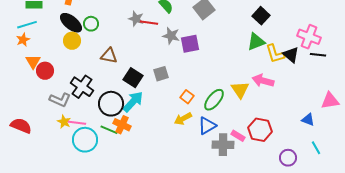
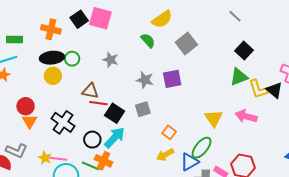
gray star: (136, 19) -> (111, 60), moved
black ellipse: (71, 23) -> (52, 58), turned -45
red line: (149, 23) -> (98, 103), moved
gray star: (171, 36) -> (145, 80), moved
orange triangle: (33, 62) -> (30, 121), moved
yellow triangle: (240, 90) -> (214, 118), moved
gray L-shape: (60, 100) -> (16, 151), moved
green ellipse: (214, 100) -> (202, 148), moved
black circle: (111, 104) -> (92, 140), size x0.7

